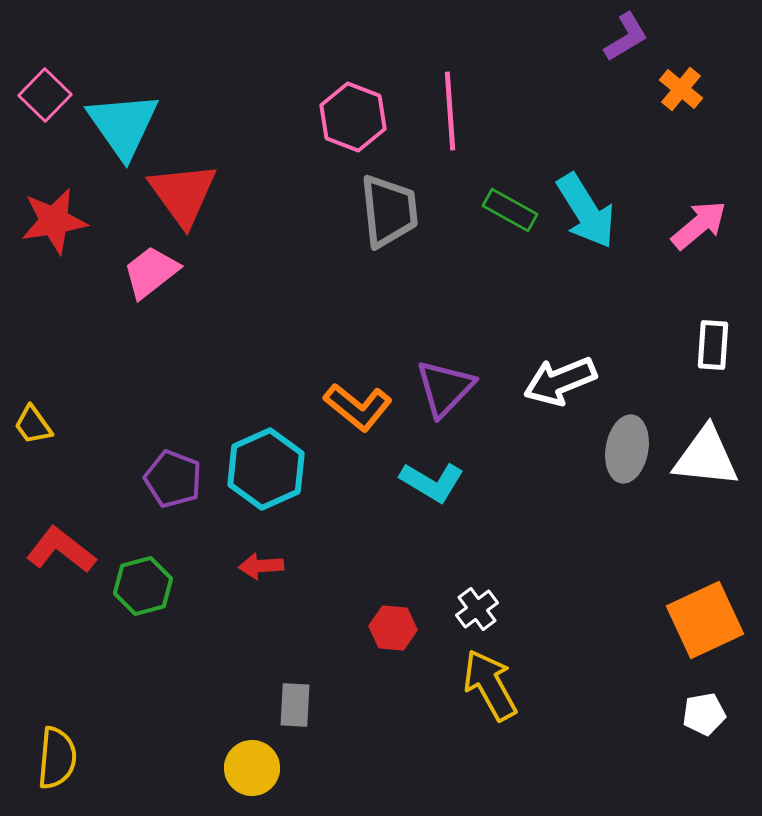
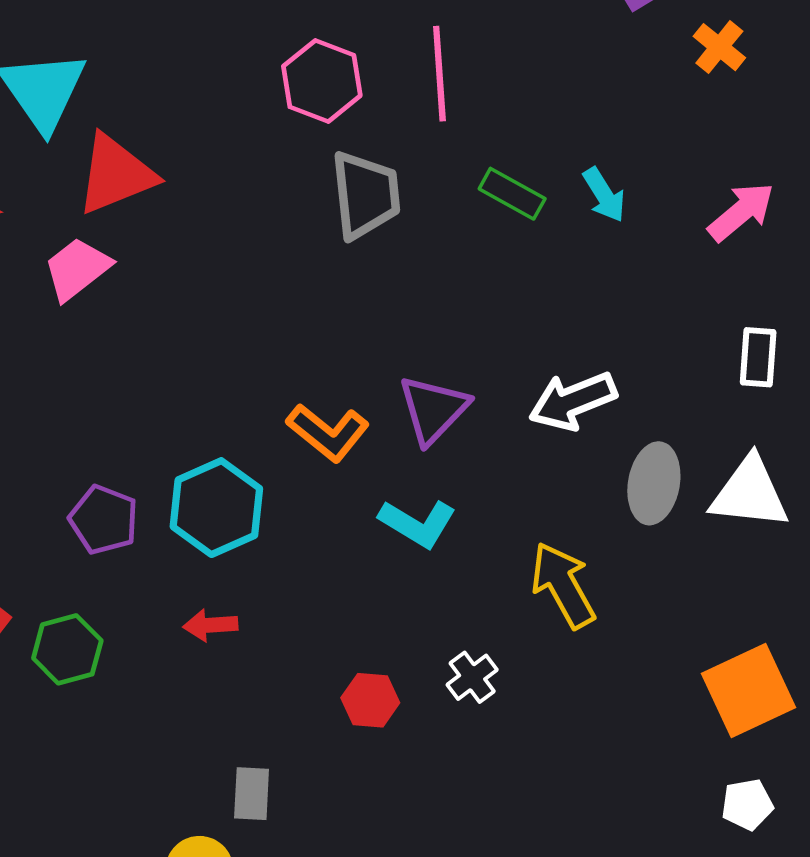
red triangle: (183, 194) -> (116, 174), turned 44
cyan arrow: (586, 211) -> (604, 195), size x0.6
yellow arrow: (490, 685) -> (563, 585), moved

